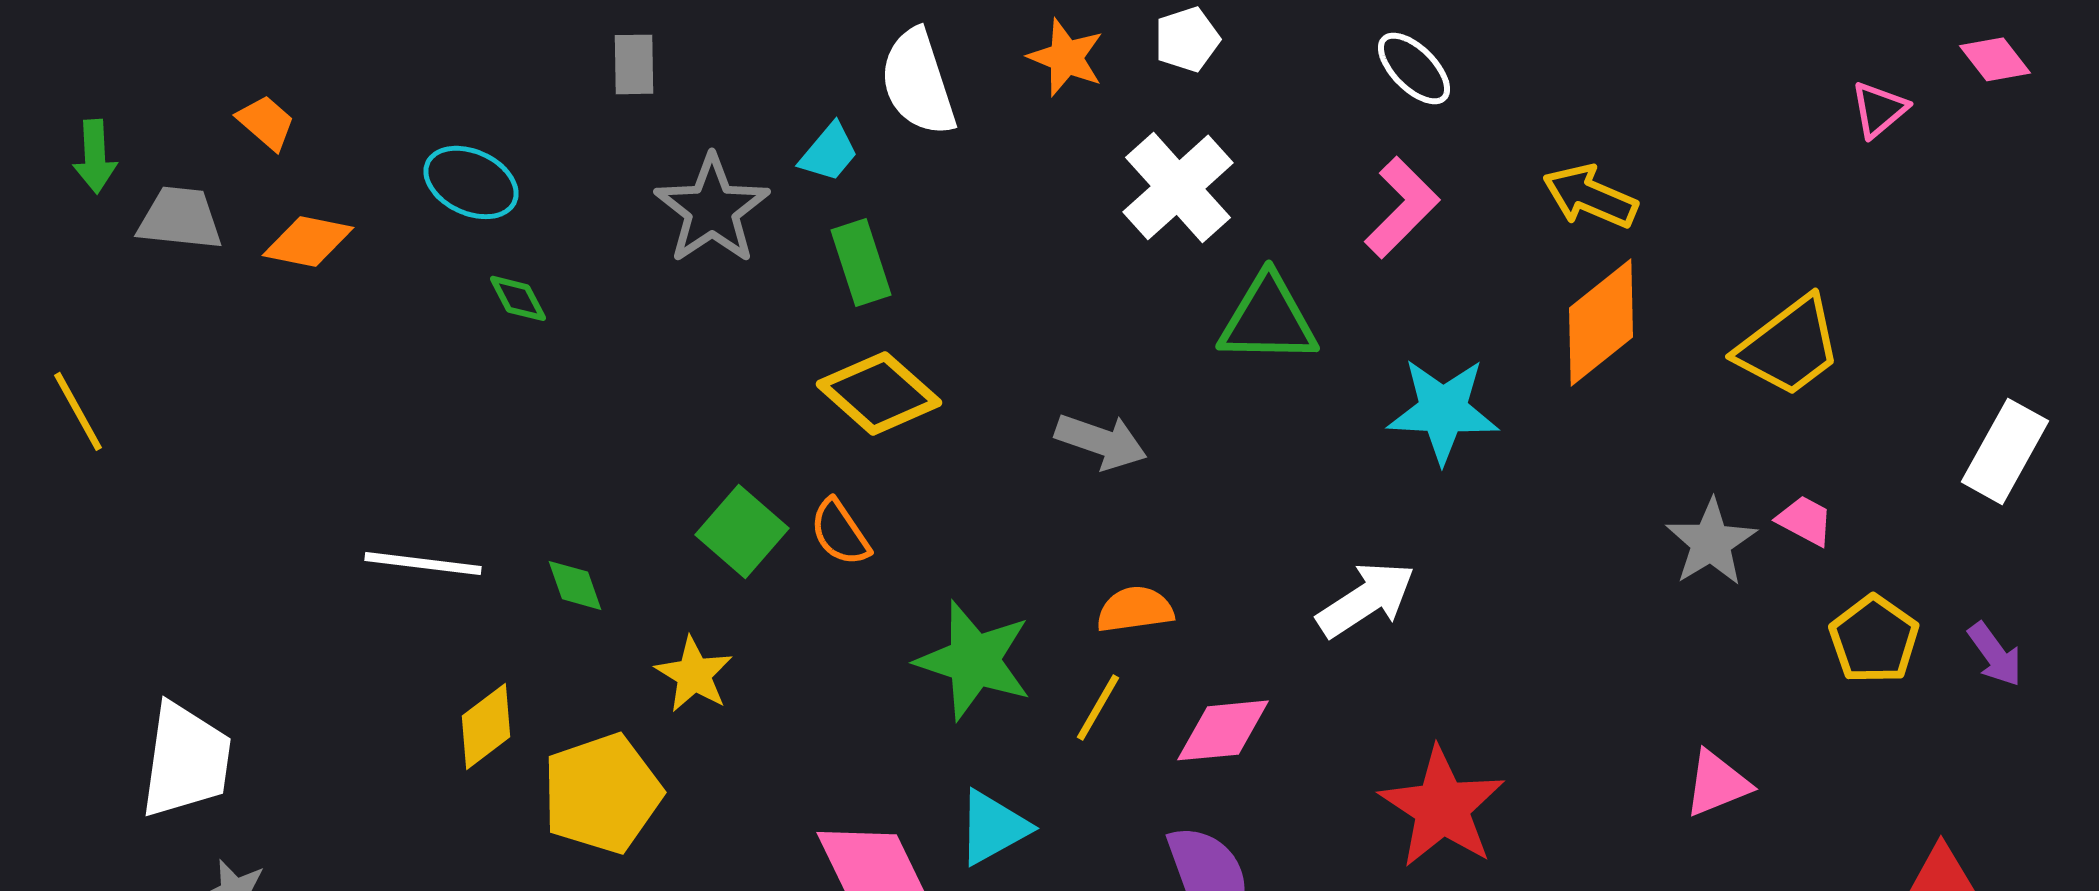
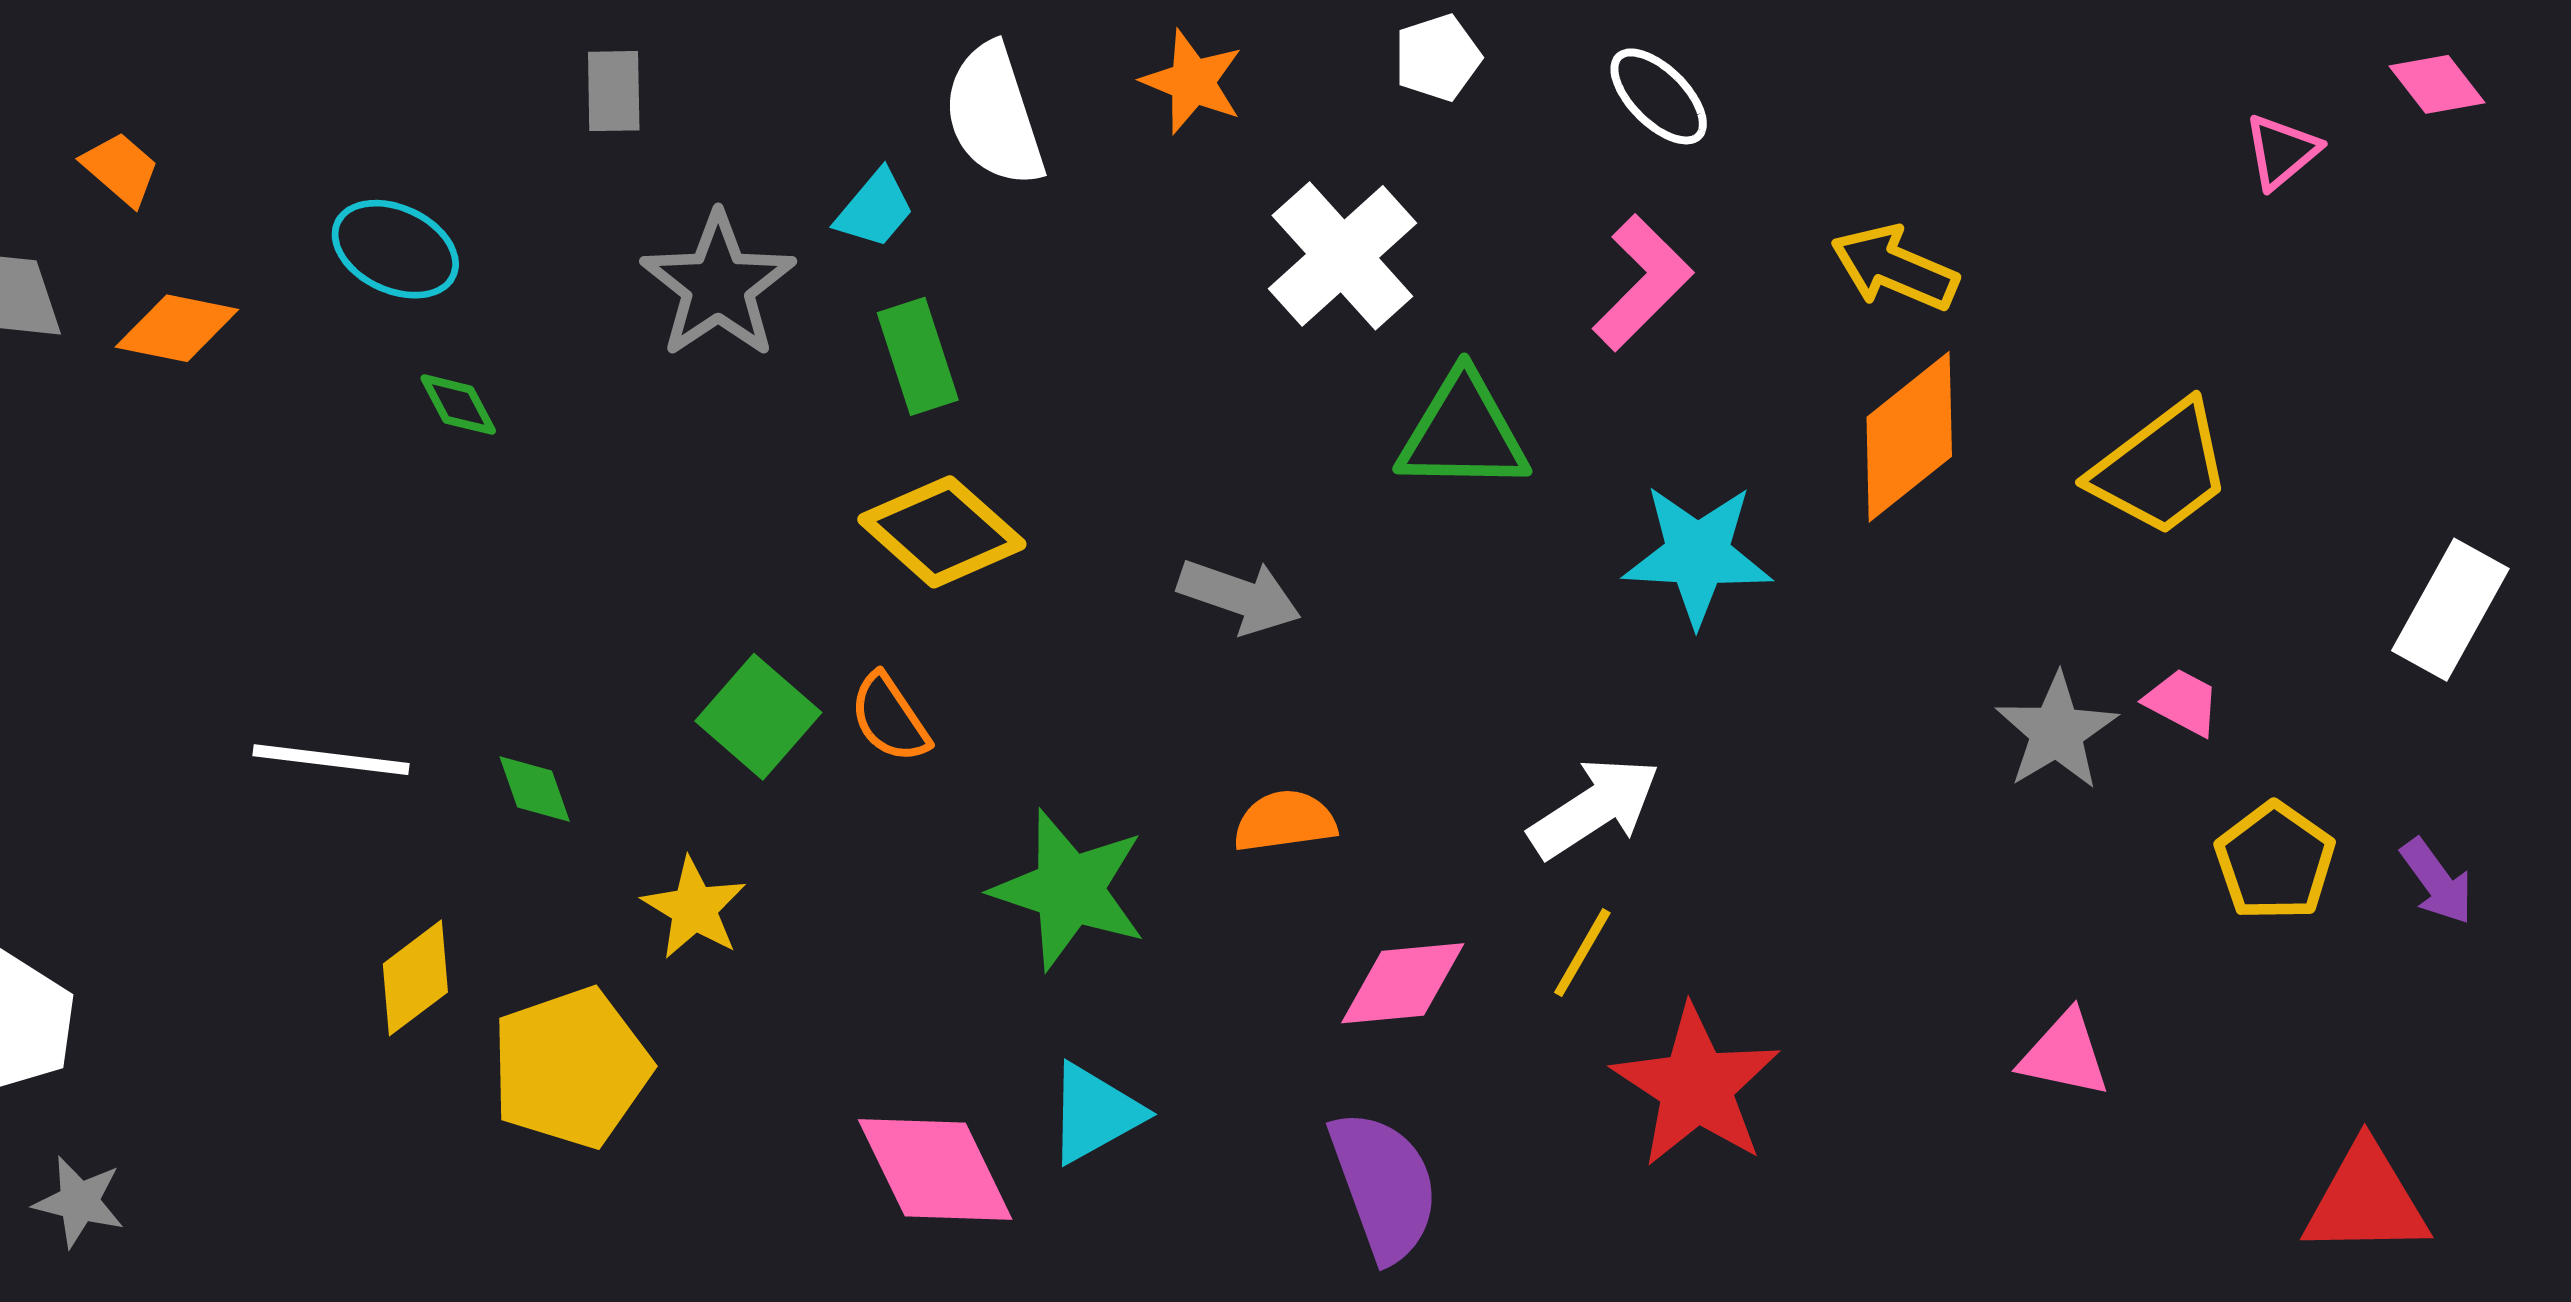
white pentagon: (1187, 39) -> (1438, 58), moved
yellow line: (1098, 707) -> (1582, 953), moved
pink triangle: (1717, 783) -> (2065, 1054), turned 34

